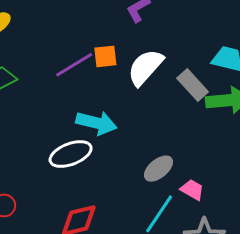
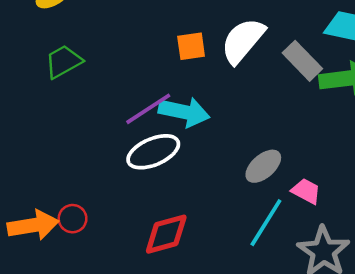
orange square: (105, 56) -> (191, 46), moved
purple line: (74, 65) -> (148, 109), moved

